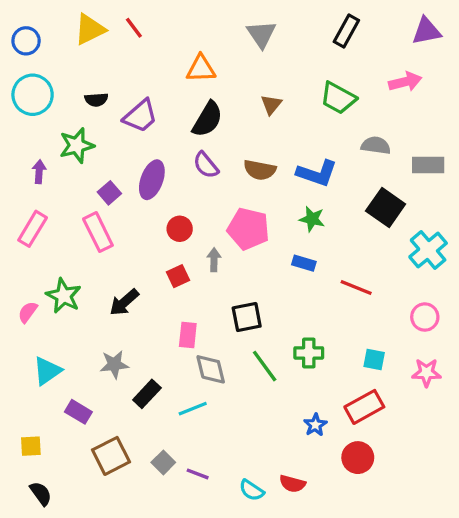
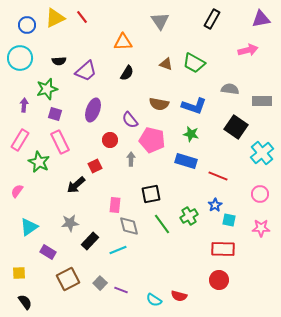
blue circle: (26, 41) -> (27, 25), moved
green trapezoid: (338, 98) -> (194, 63), moved
brown triangle: (271, 105) -> (166, 64), turned -48
black semicircle: (207, 119) -> (127, 73), size x0.7
purple semicircle: (206, 165) -> (130, 120), moved
purple square: (109, 193) -> (55, 114), moved, turned -32
blue rectangle: (304, 263) -> (186, 161), size x1.5
red square: (178, 276) -> (95, 166), moved
green star: (64, 296) -> (39, 162), moved
green cross: (309, 353) -> (189, 216), turned -30
red rectangle: (364, 407) -> (223, 249), turned 30
blue star: (315, 425) -> (215, 205), moved

